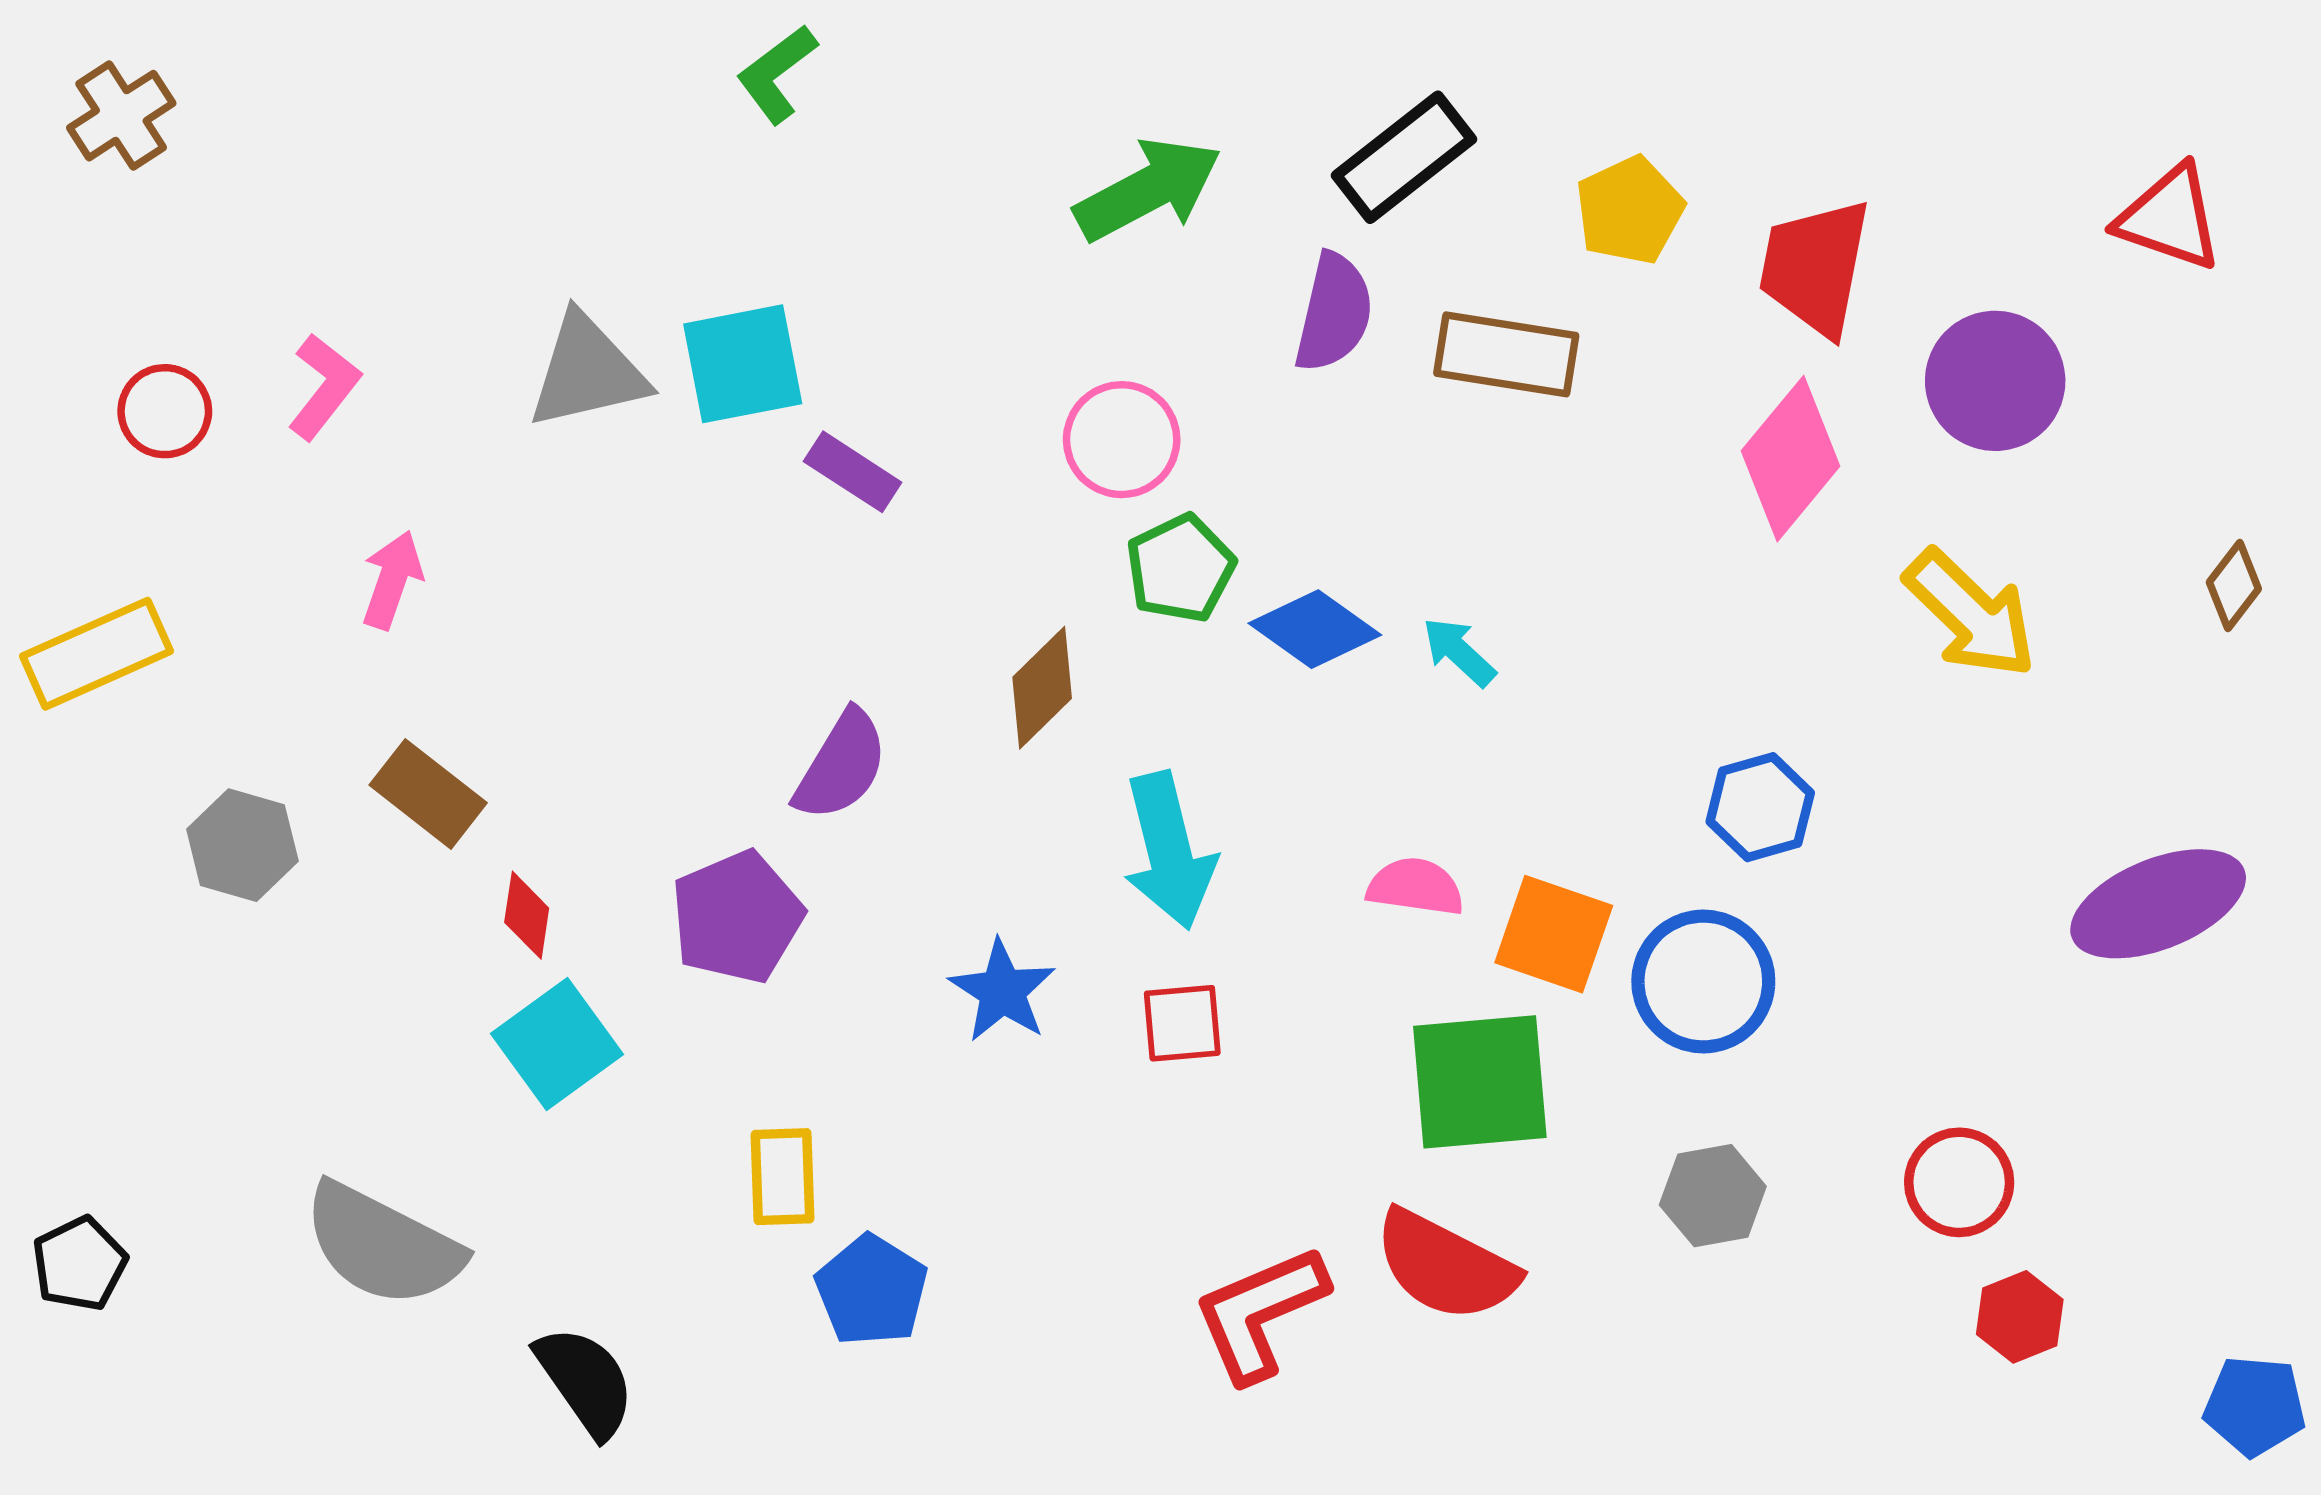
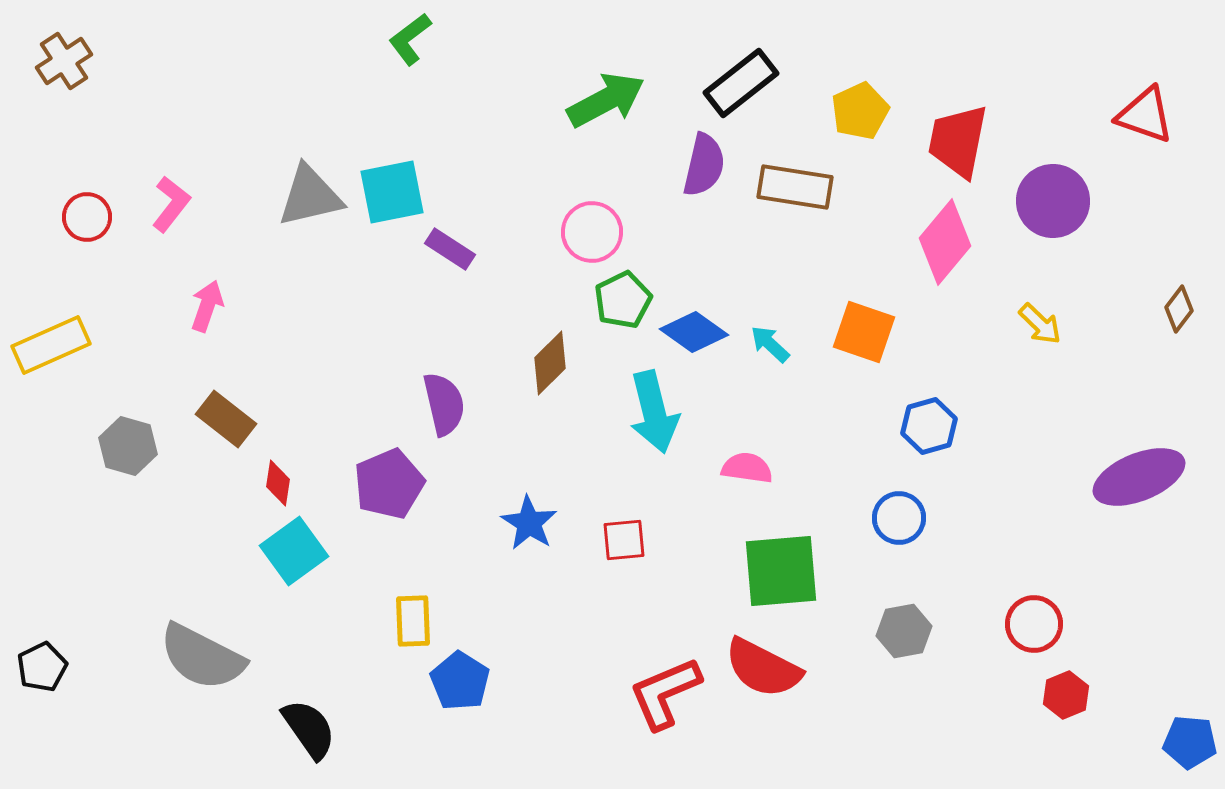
yellow arrow: (1971, 614) -> (1040, 324), size x0.6
purple semicircle: (841, 766) -> (444, 404), turned -44
cyan arrow: (1169, 851) -> (654, 412), moved
orange square: (1554, 934) -> (864, 332), moved
blue circle: (1703, 982) -> (899, 518), size x0.7

